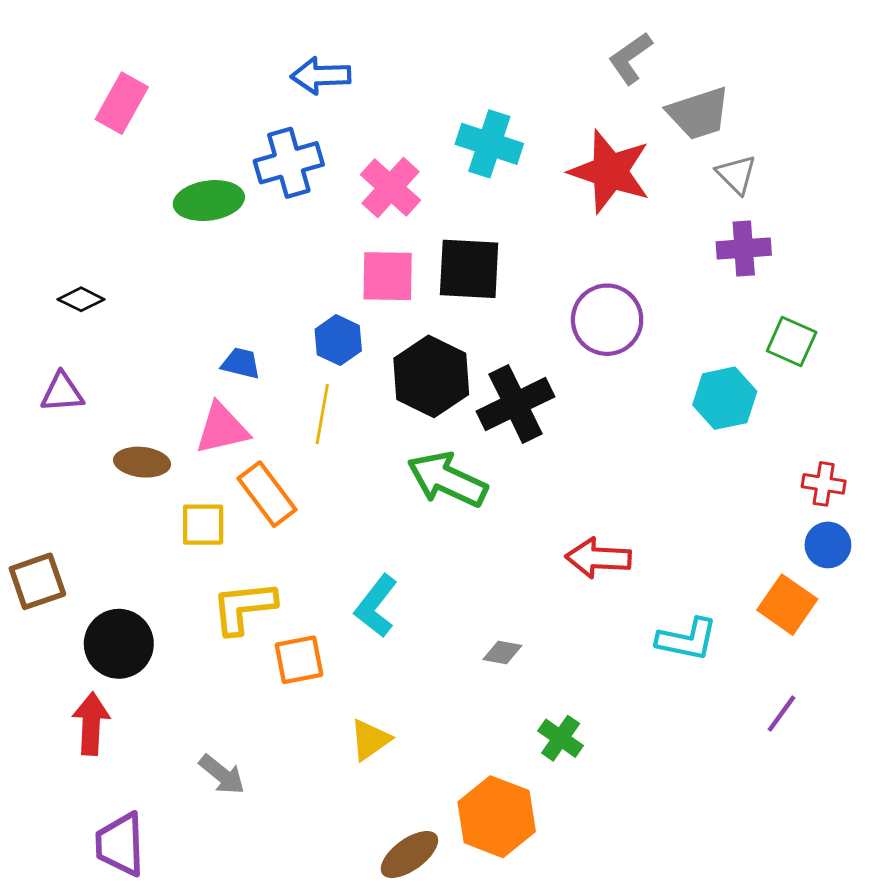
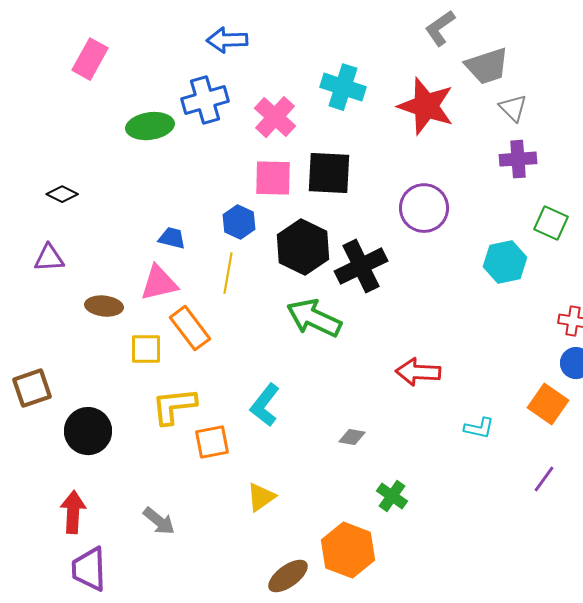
cyan L-shape: (687, 639) -> (479, 428), size x0.7
red arrow: (91, 724) -> (73, 512), moved

